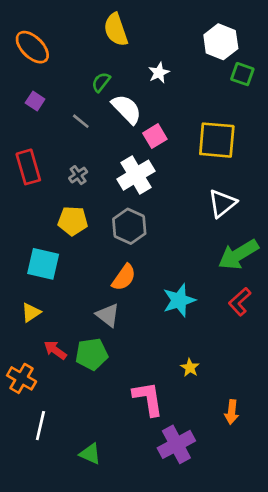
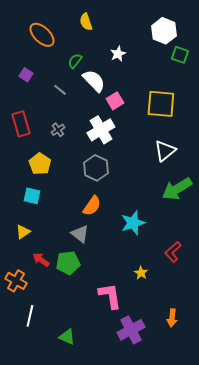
yellow semicircle: (116, 30) -> (86, 22), size x0.7
orange ellipse: (32, 47) -> (42, 35), moved
yellow pentagon: (73, 221) -> (40, 164), moved, turned 30
cyan square: (43, 264) -> (32, 196), size x0.7
red L-shape: (240, 302) -> (173, 252), moved
orange arrow: (232, 412) -> (172, 318), moved

